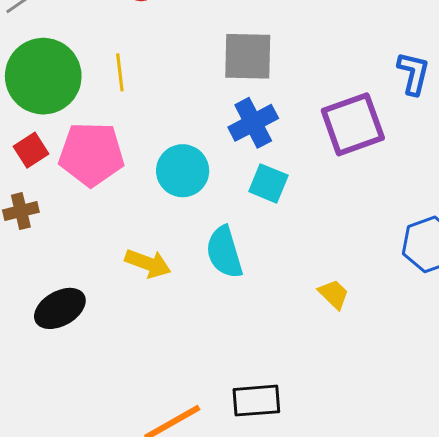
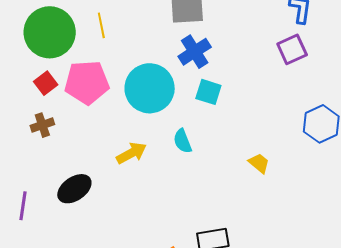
purple square: (353, 124) -> (292, 49), moved, size x0.7
cyan circle: (183, 171) -> (150, 88), size x1.4
cyan semicircle: (224, 252) -> (182, 141), size x0.7
yellow arrow: (148, 263) -> (131, 153), turned -44

